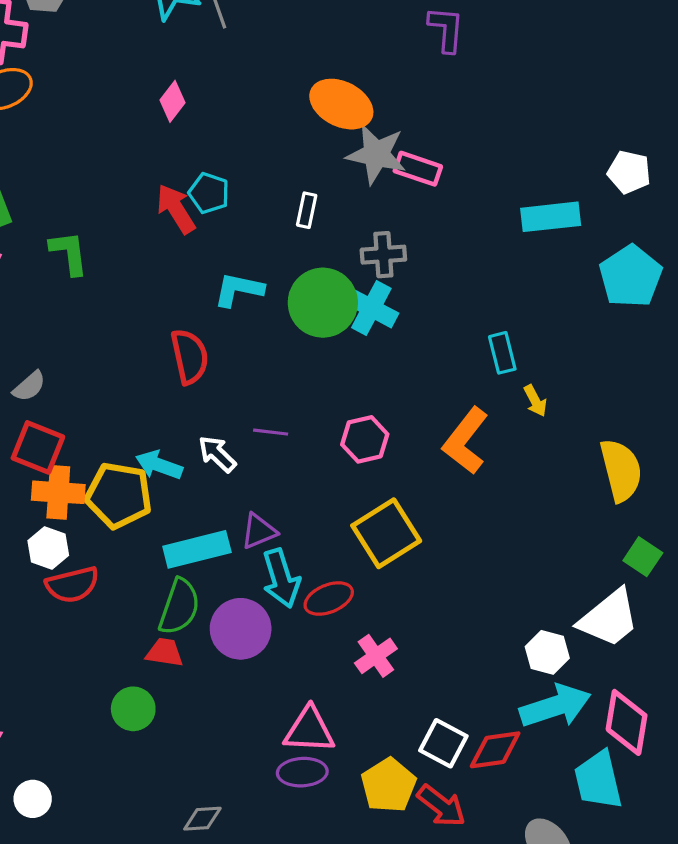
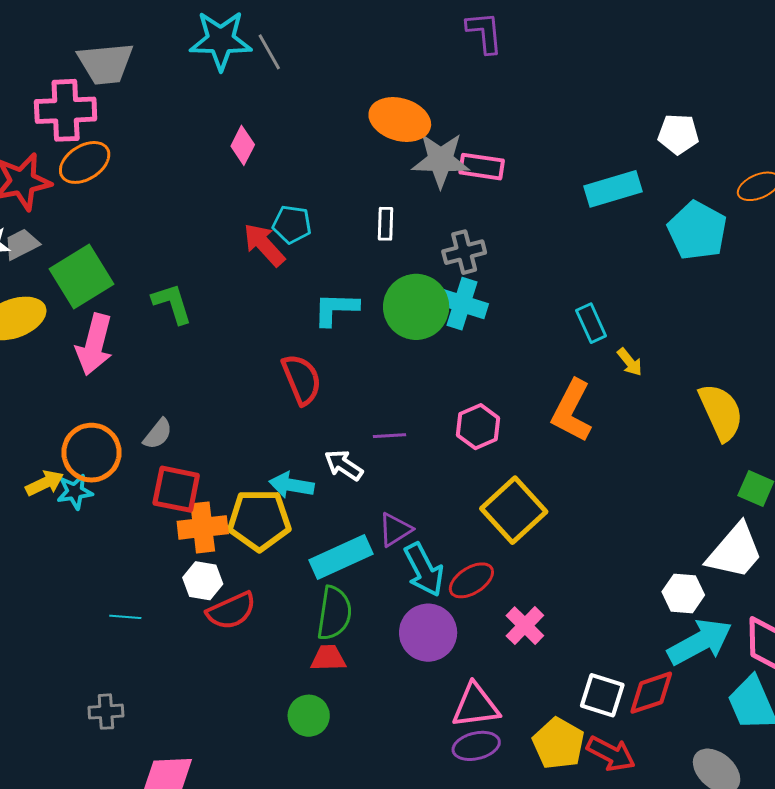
purple circle: (241, 629) -> (428, 633), moved

